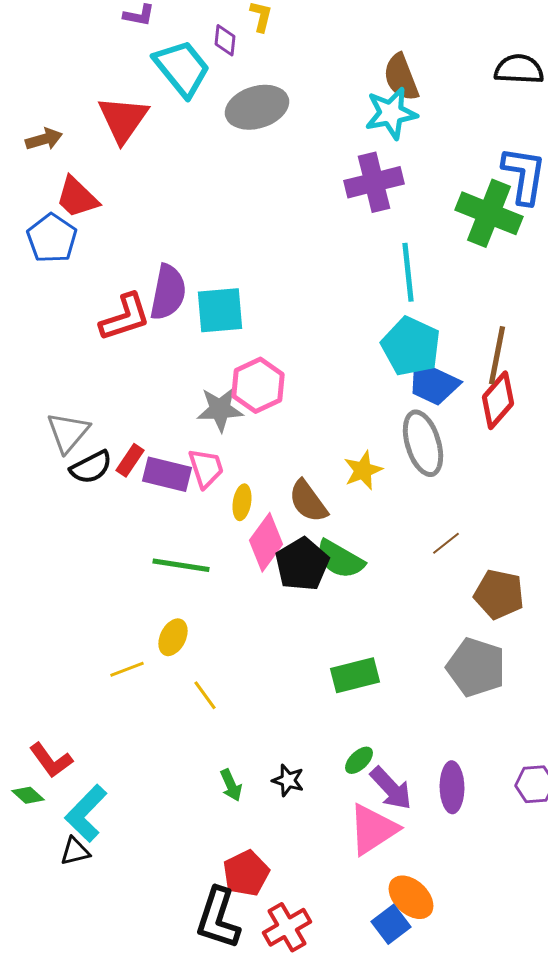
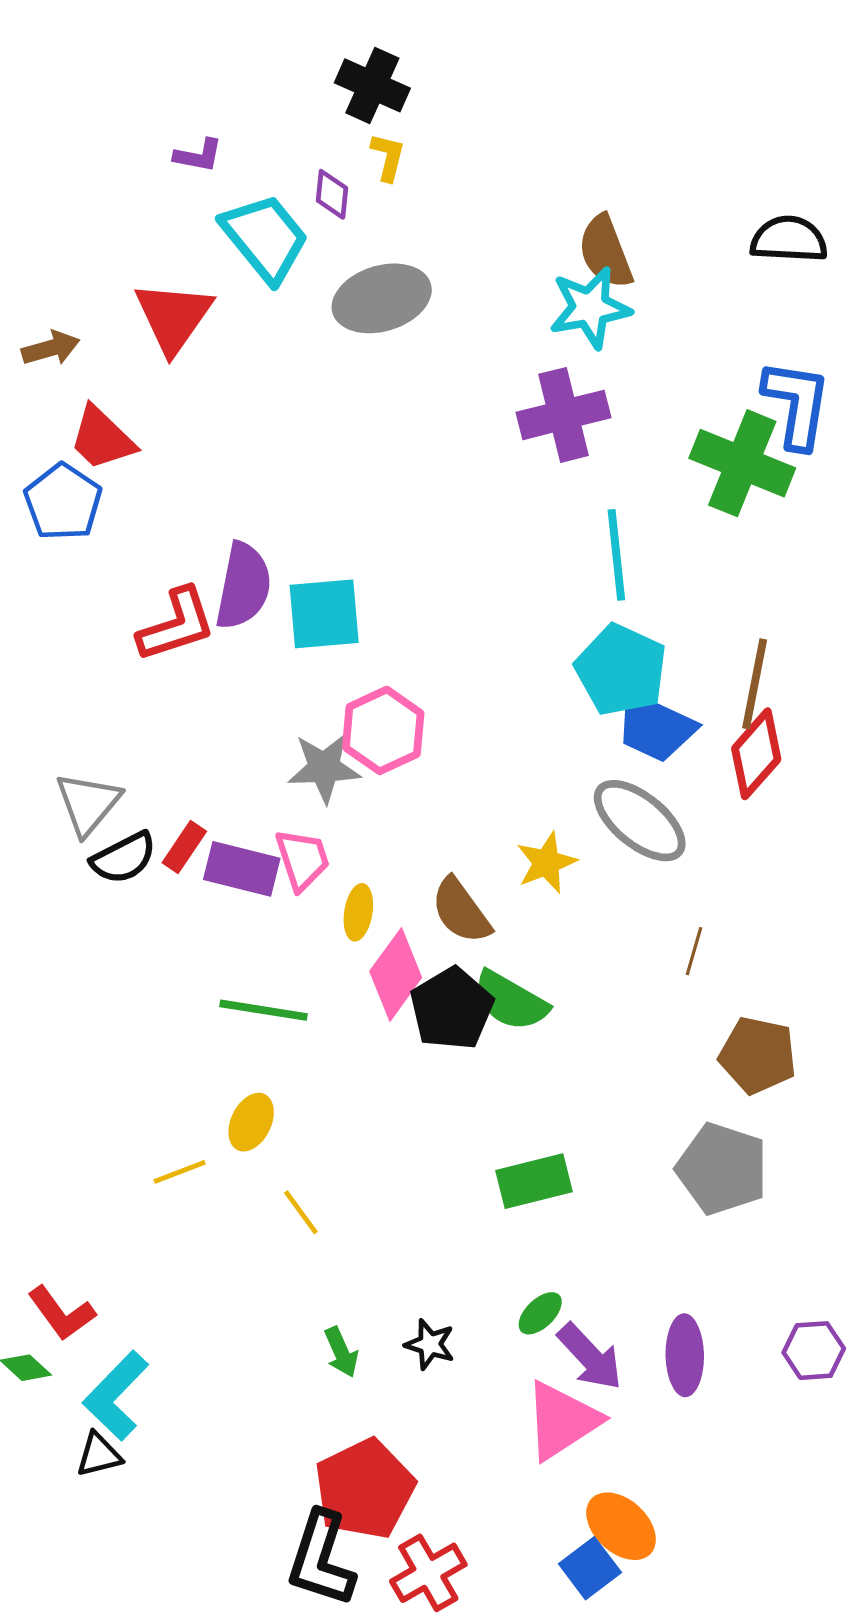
gray ellipse: (423, 443) -> (640, 821), turned -34
brown line: (446, 543) -> (694, 951), moved, turned -36
red pentagon: (246, 873) -> (365, 1489), size x1.4

